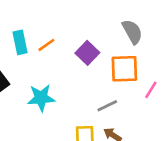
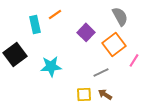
orange line: (46, 45) -> (55, 14), moved
orange square: (124, 69) -> (114, 44), turned -35

